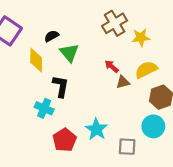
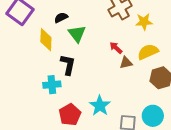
cyan cross: (44, 108) -> (52, 85), turned -30
cyan circle: (153, 126) -> (153, 116), moved

